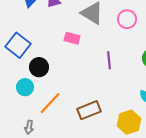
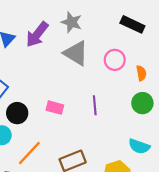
pink rectangle: (72, 38) -> (55, 108), moved

